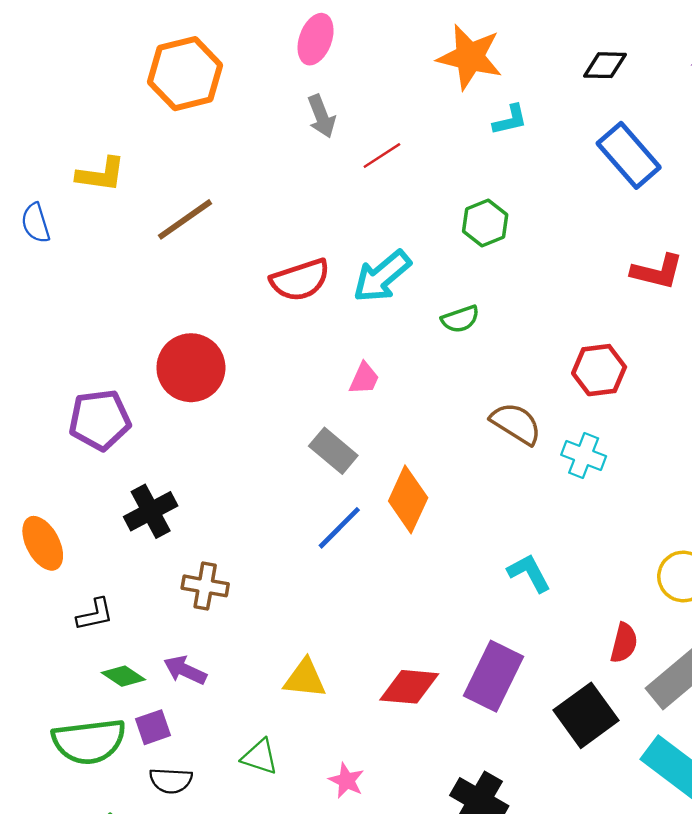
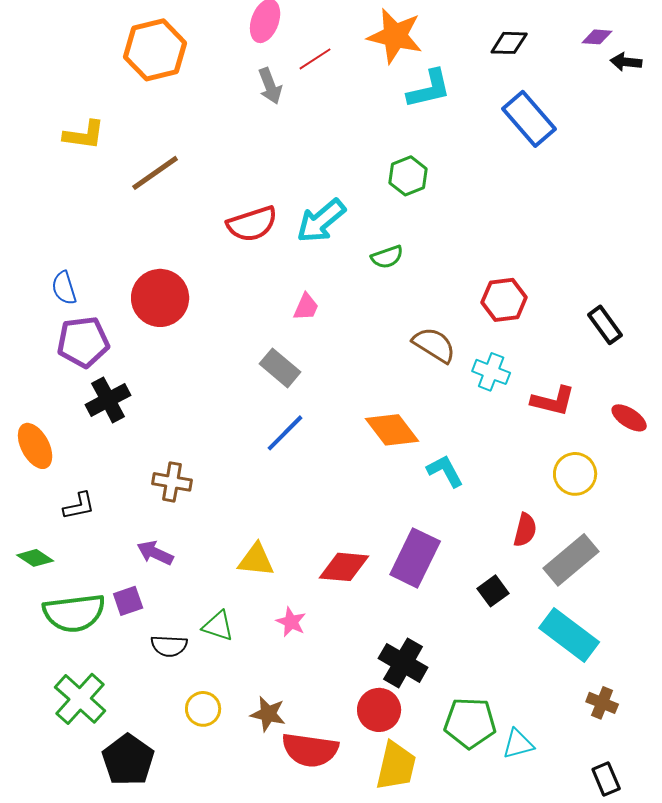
cyan L-shape: (510, 120) -> (429, 89), size x1.5
red line: (382, 155) -> (315, 59), moved
blue semicircle: (36, 223) -> (64, 288), moved
red L-shape: (657, 272) -> (553, 401), moved
orange diamond: (408, 499) -> (392, 430), moved, turned -62
black cross: (151, 511) -> (108, 400), moved
green diamond: (123, 676) -> (35, 558), moved
black square: (586, 715) -> (493, 591), size x0.6
black semicircle: (171, 781) -> (169, 646), moved
pink star: (346, 781) -> (291, 622), moved

